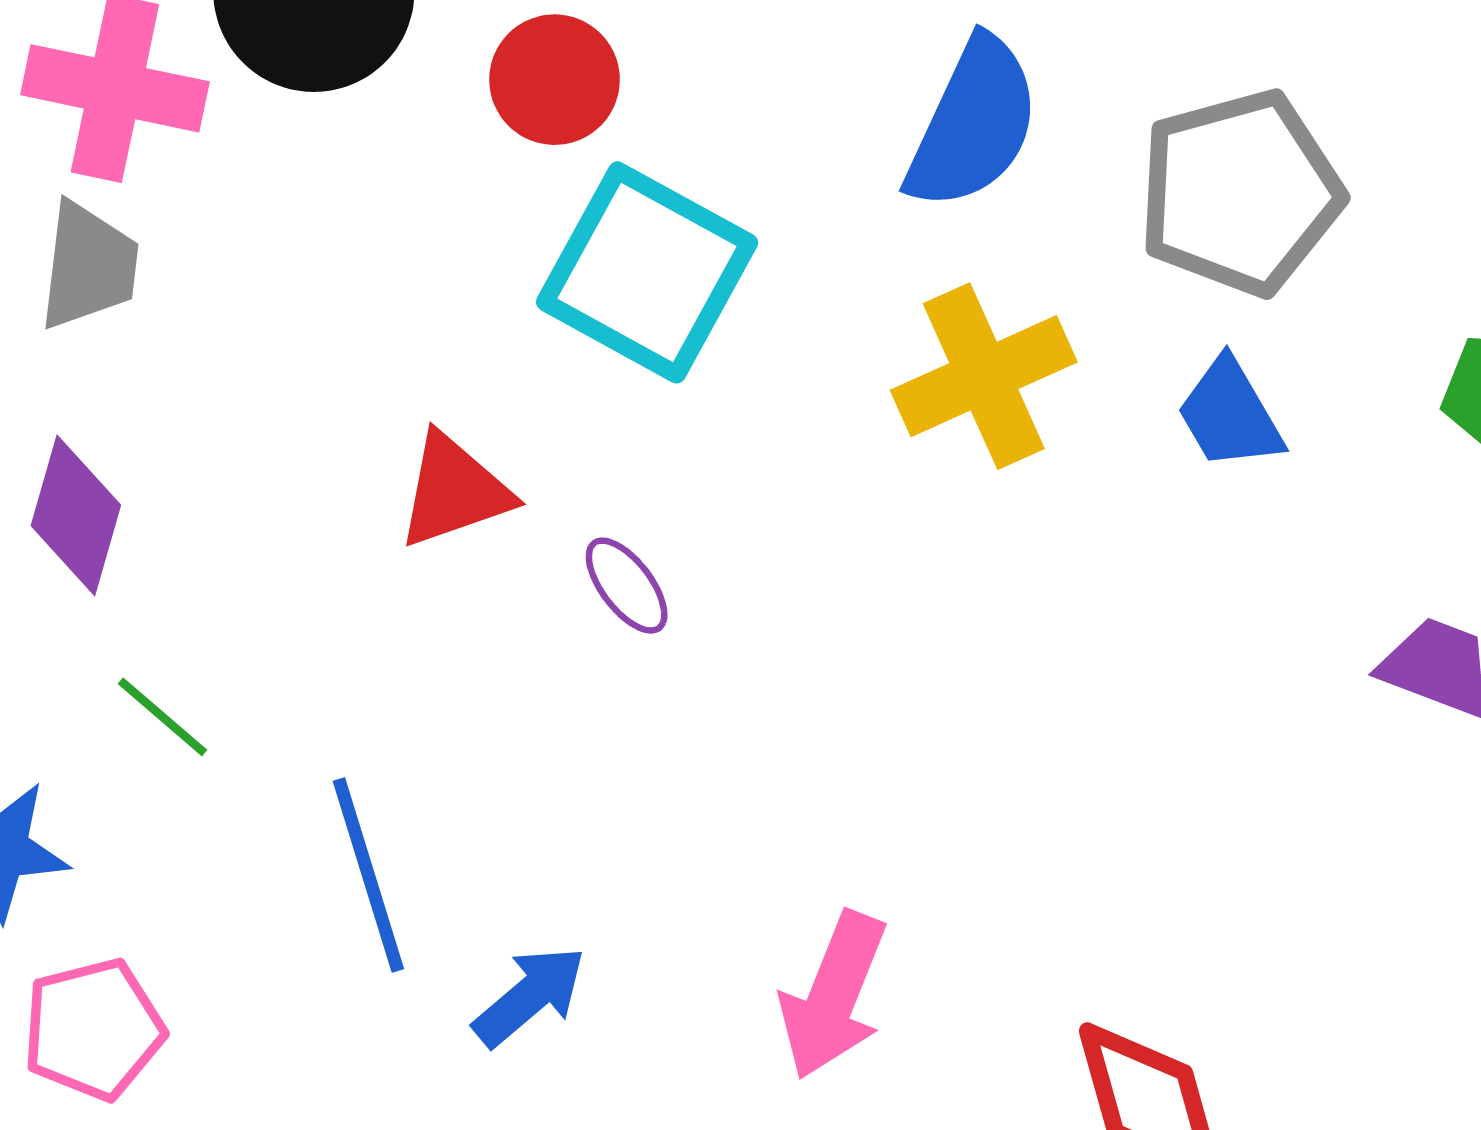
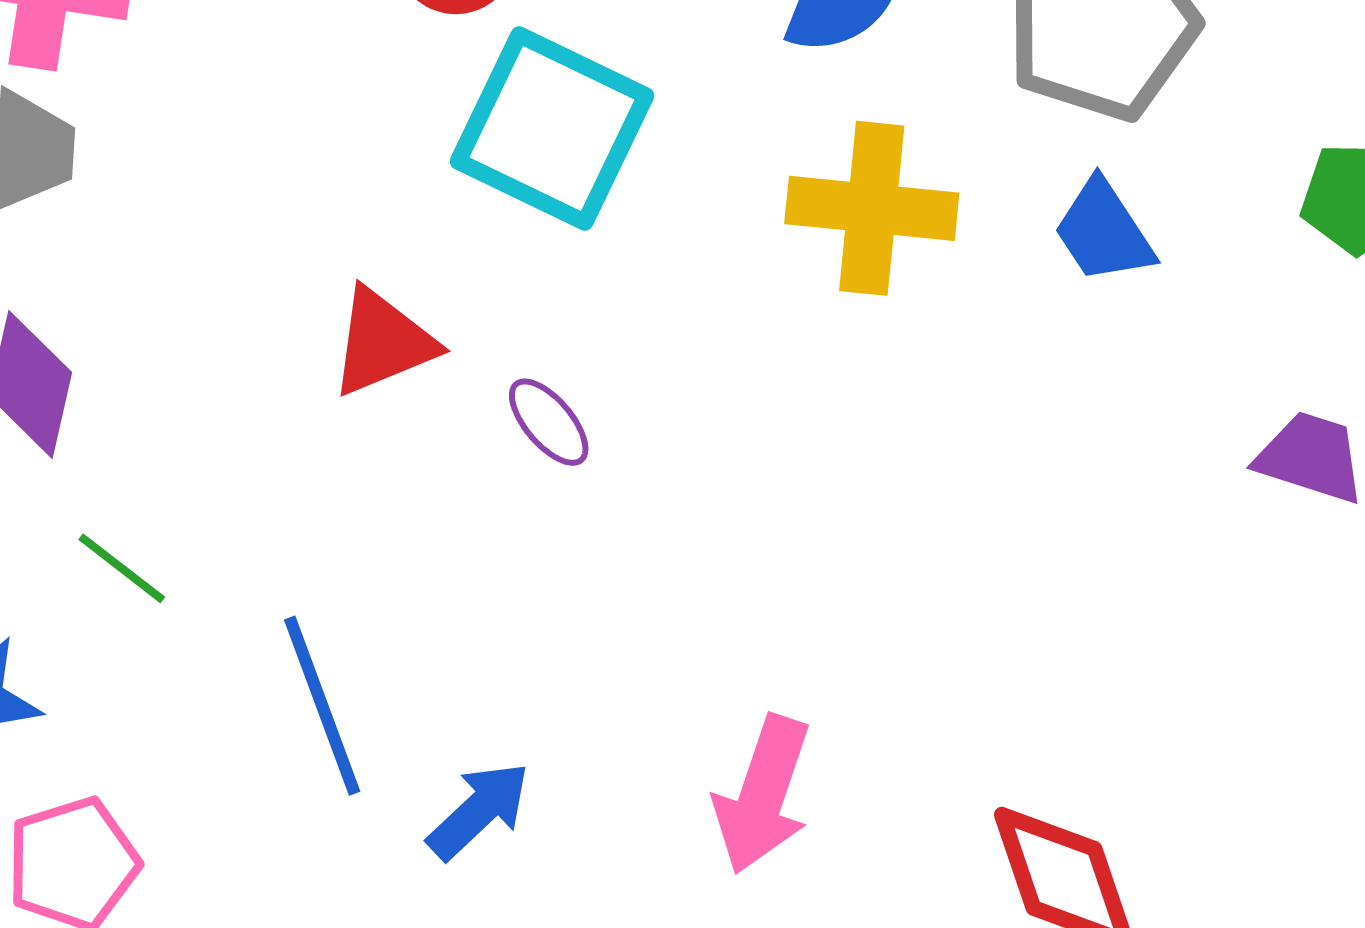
yellow cross: (984, 376) -> (872, 208), turned 33

